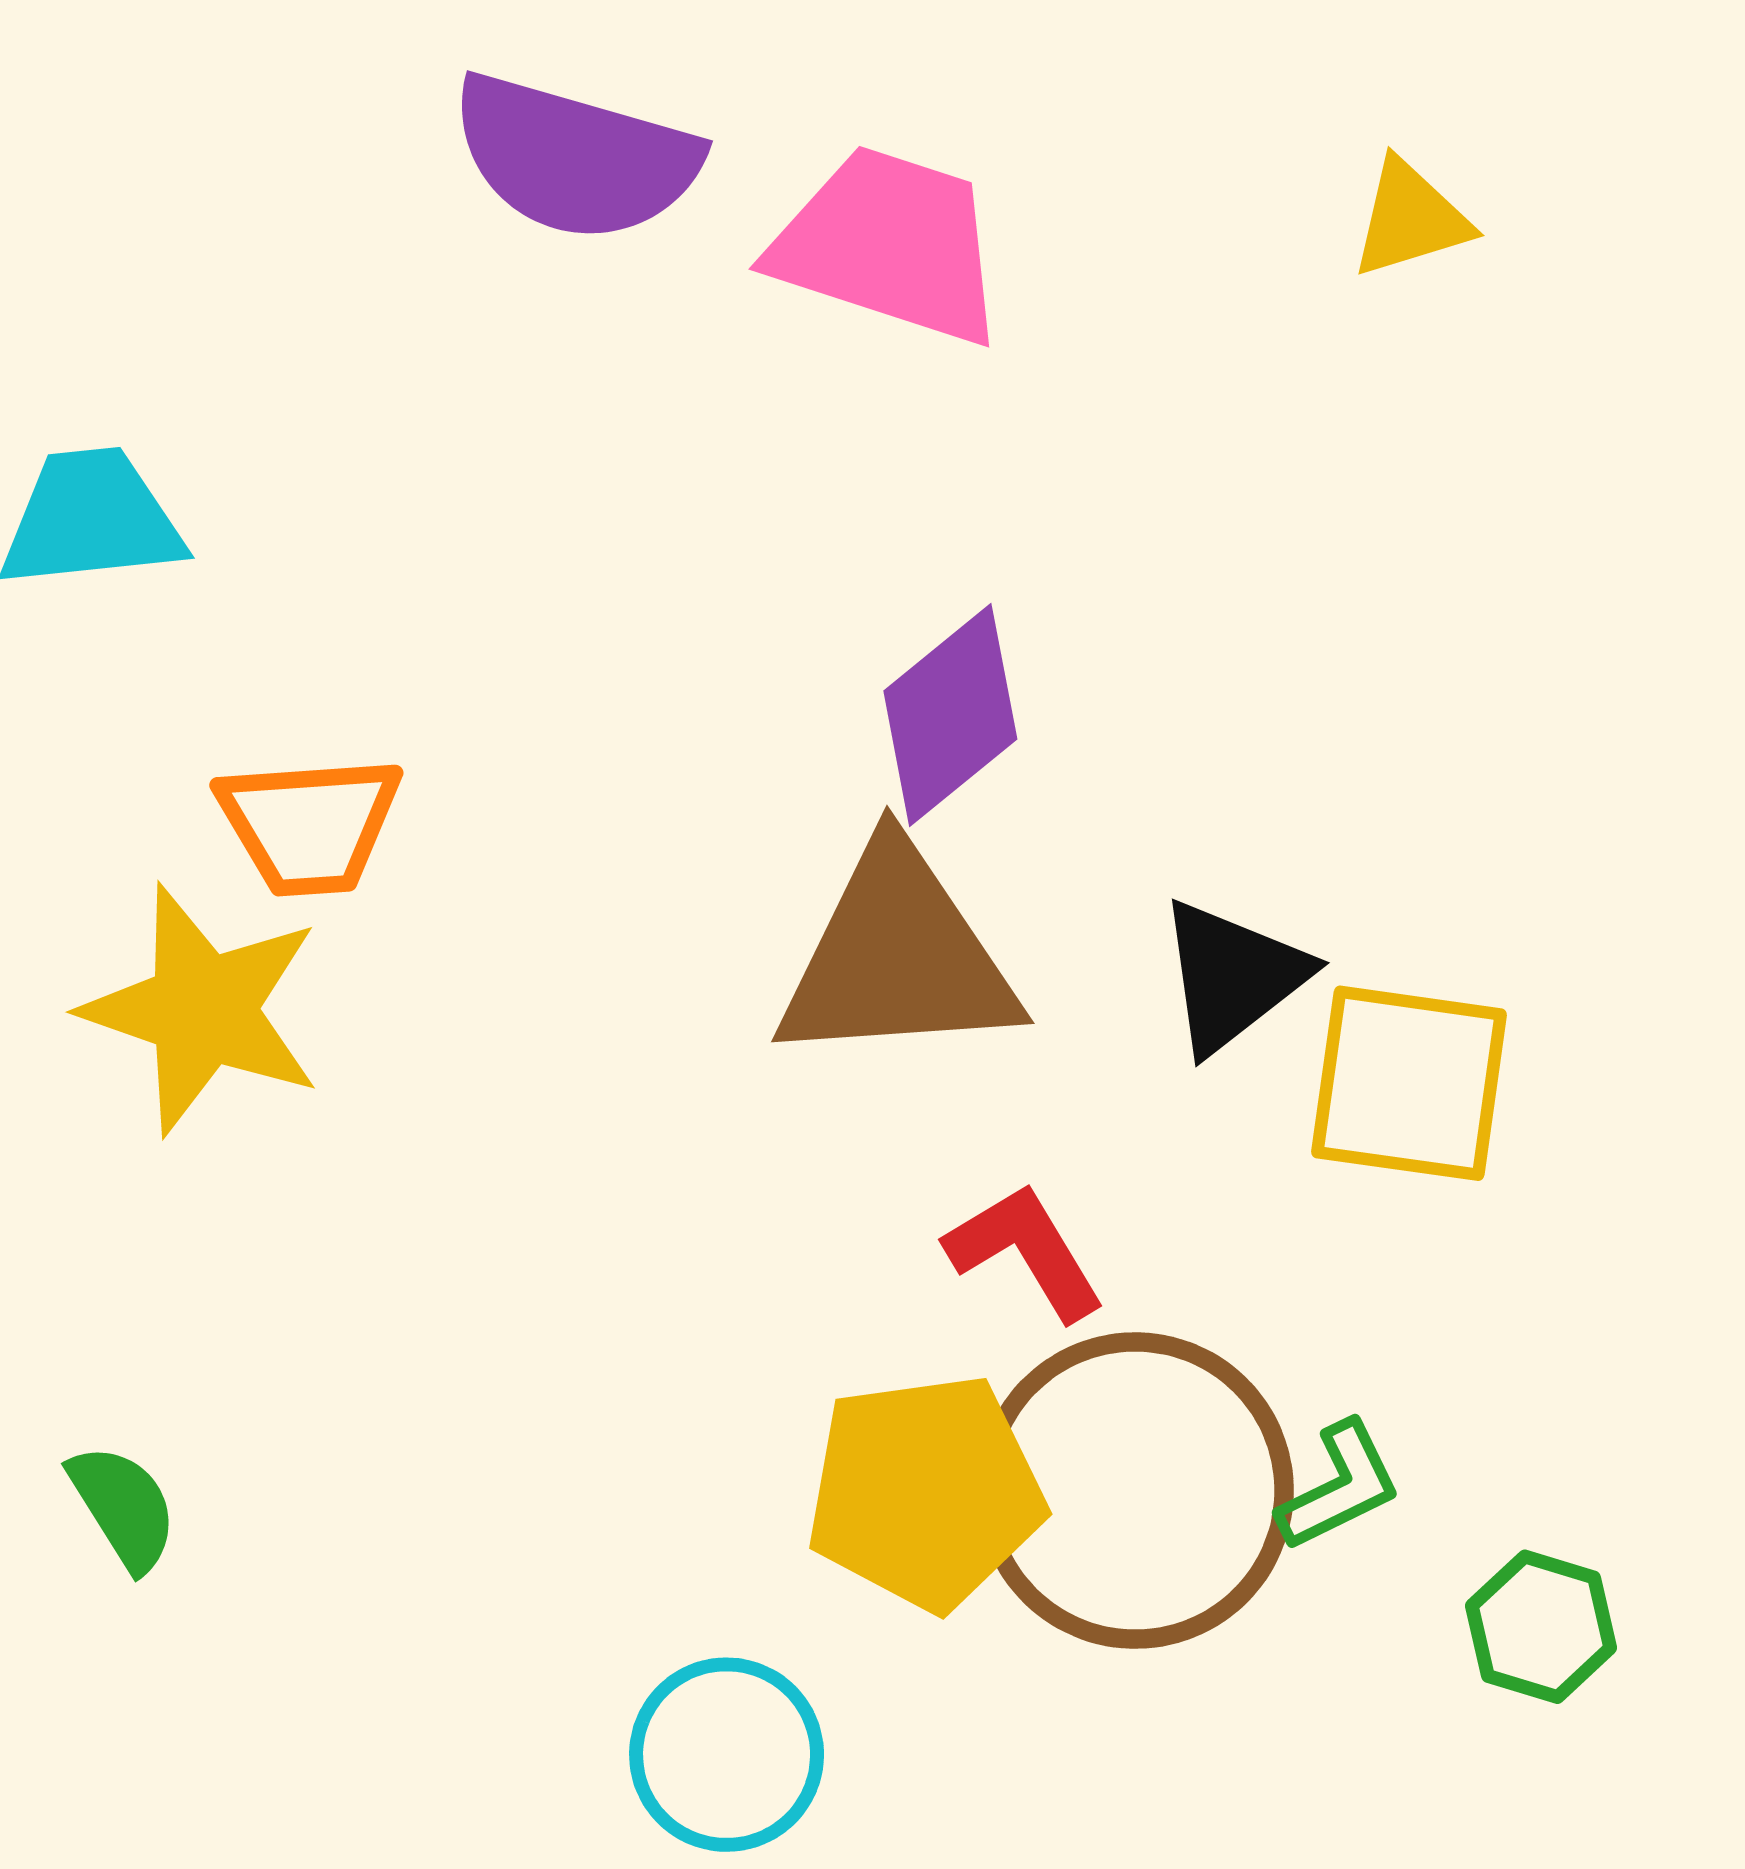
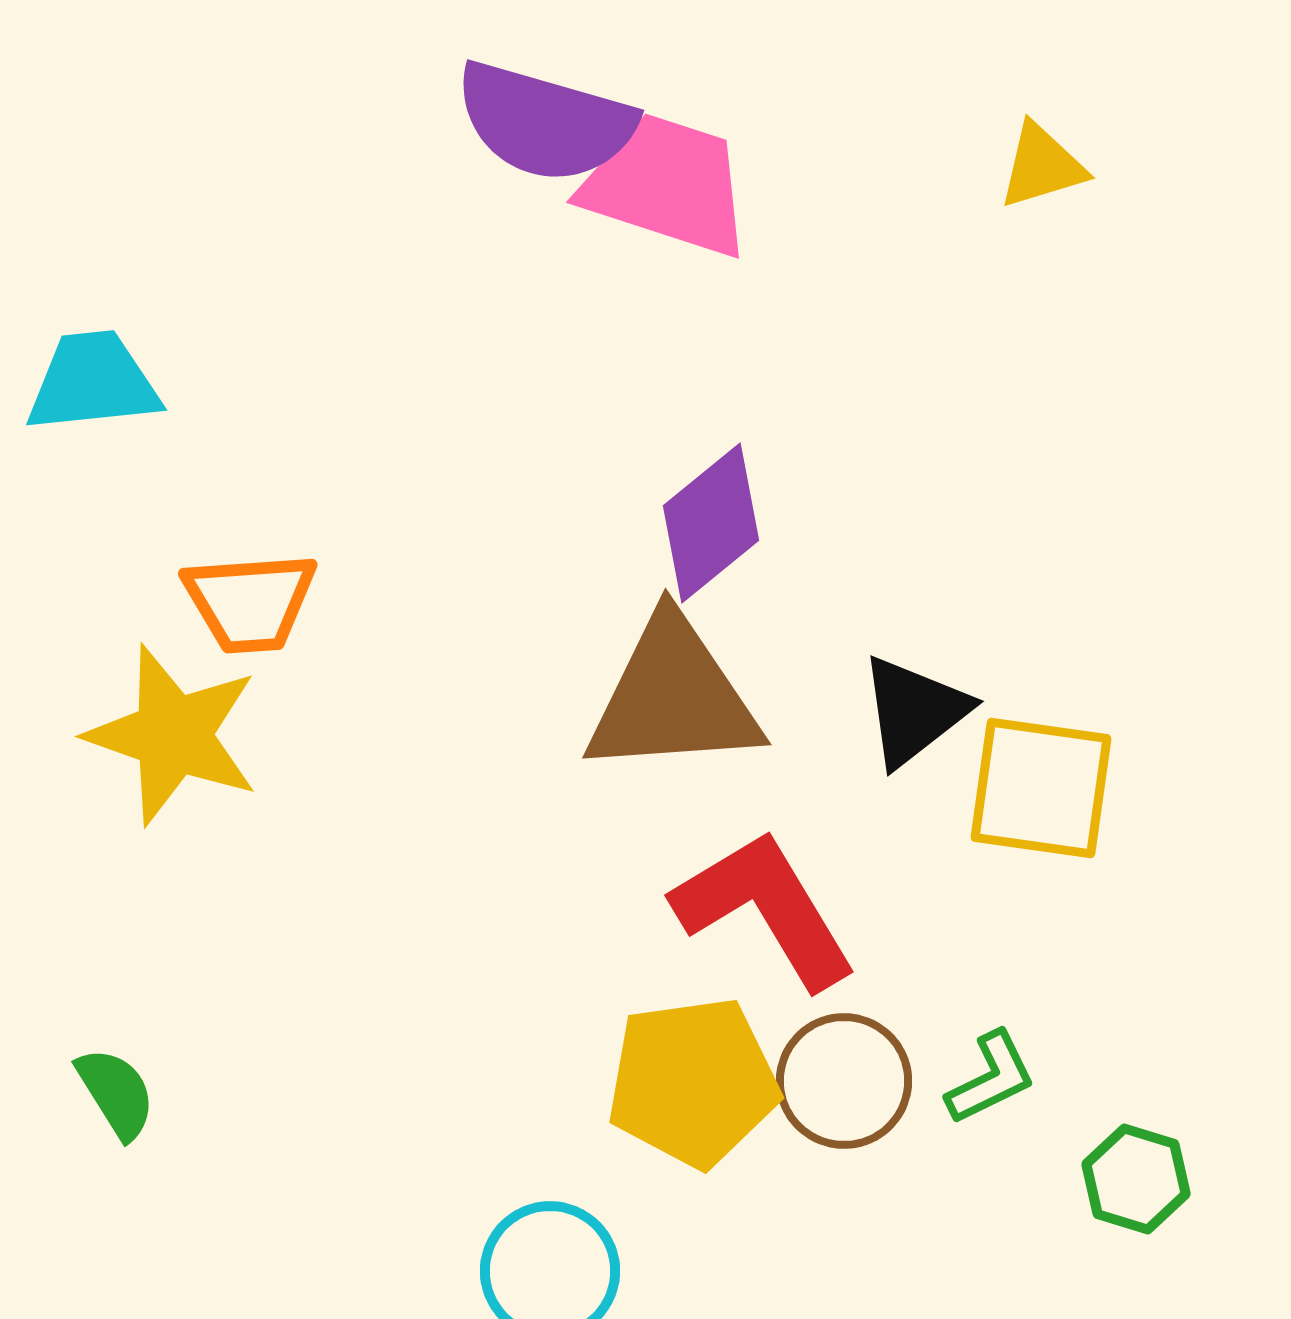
purple semicircle: (575, 158) -> (545, 122), moved
red L-shape: (1025, 1251) -> (765, 909), size x1.6
brown circle: (1135, 1491) -> (844, 1081), size x0.6

